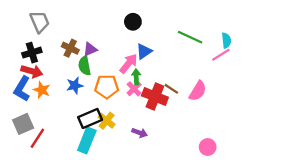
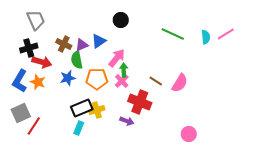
blue triangle: (144, 51) -> (99, 41), moved
pink line: (221, 55) -> (226, 34), moved
red arrow: (32, 71) -> (42, 62), moved
red cross: (155, 96) -> (140, 102), moved
yellow cross: (107, 121) -> (97, 110), turned 35
cyan rectangle: (87, 140) -> (79, 128), size x0.6

